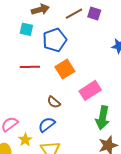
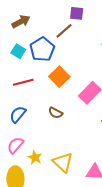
brown line: (74, 14) -> (64, 31), moved
cyan square: (26, 29) -> (18, 51), moved, turned 32
blue semicircle: (47, 125) -> (18, 114), moved

